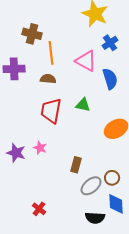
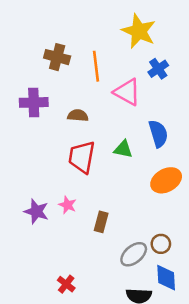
orange line: (51, 53) -> (96, 66), moved
blue semicircle: (110, 79) -> (158, 134), moved
brown rectangle: (76, 165) -> (101, 222), moved

